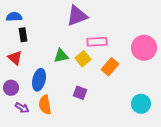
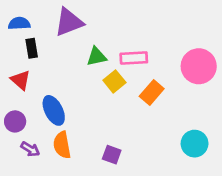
purple triangle: (77, 16) -> (69, 22), moved
green triangle: (61, 56) -> (97, 57), moved
blue ellipse: (39, 80) -> (54, 110), turned -40
purple square: (80, 93) -> (112, 155), moved

